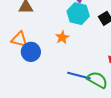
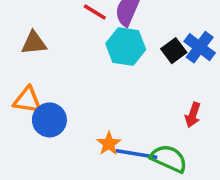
orange star: (62, 37) -> (109, 144), moved

